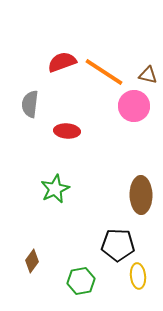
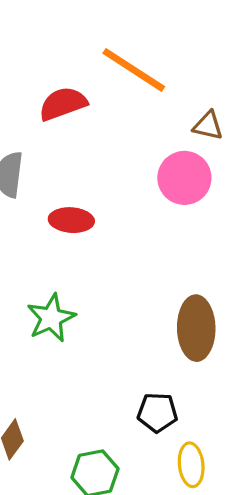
orange line: (104, 72) -> (134, 70), moved
black pentagon: (118, 245) -> (157, 412), size x0.7

